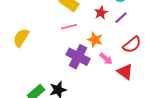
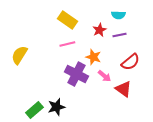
purple line: (121, 18) -> (119, 35), turned 32

